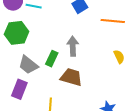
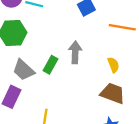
yellow semicircle: (119, 57) -> (113, 65), moved
brown trapezoid: (71, 77) -> (113, 93), moved

